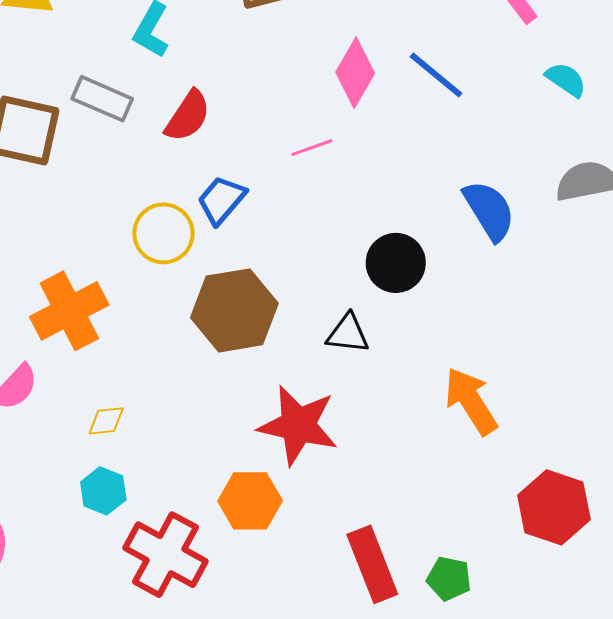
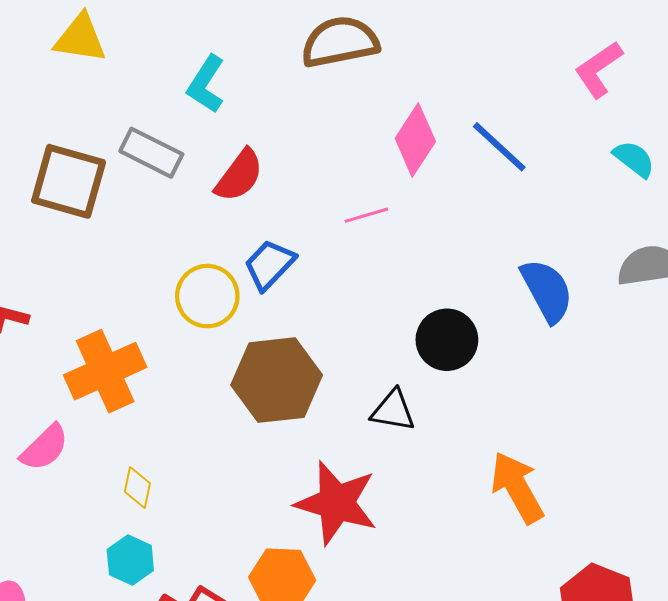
yellow diamond: (106, 421) -> (137, 488), turned -75

